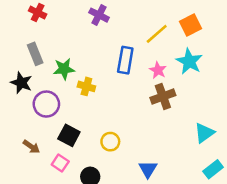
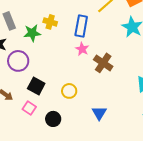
pink star: (158, 70) -> (82, 49), moved
yellow cross: (86, 86) -> (50, 22), moved
brown cross: (163, 96) -> (103, 63), moved, turned -36

